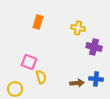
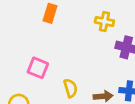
yellow semicircle: (41, 77) -> (70, 88), moved

